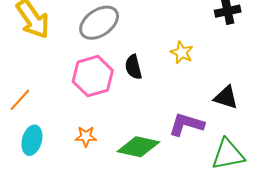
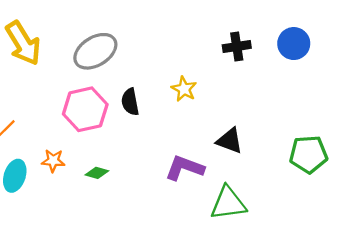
orange star: (86, 136) -> (53, 161), moved
green diamond: (138, 147) -> (97, 173), moved, size x0.5

